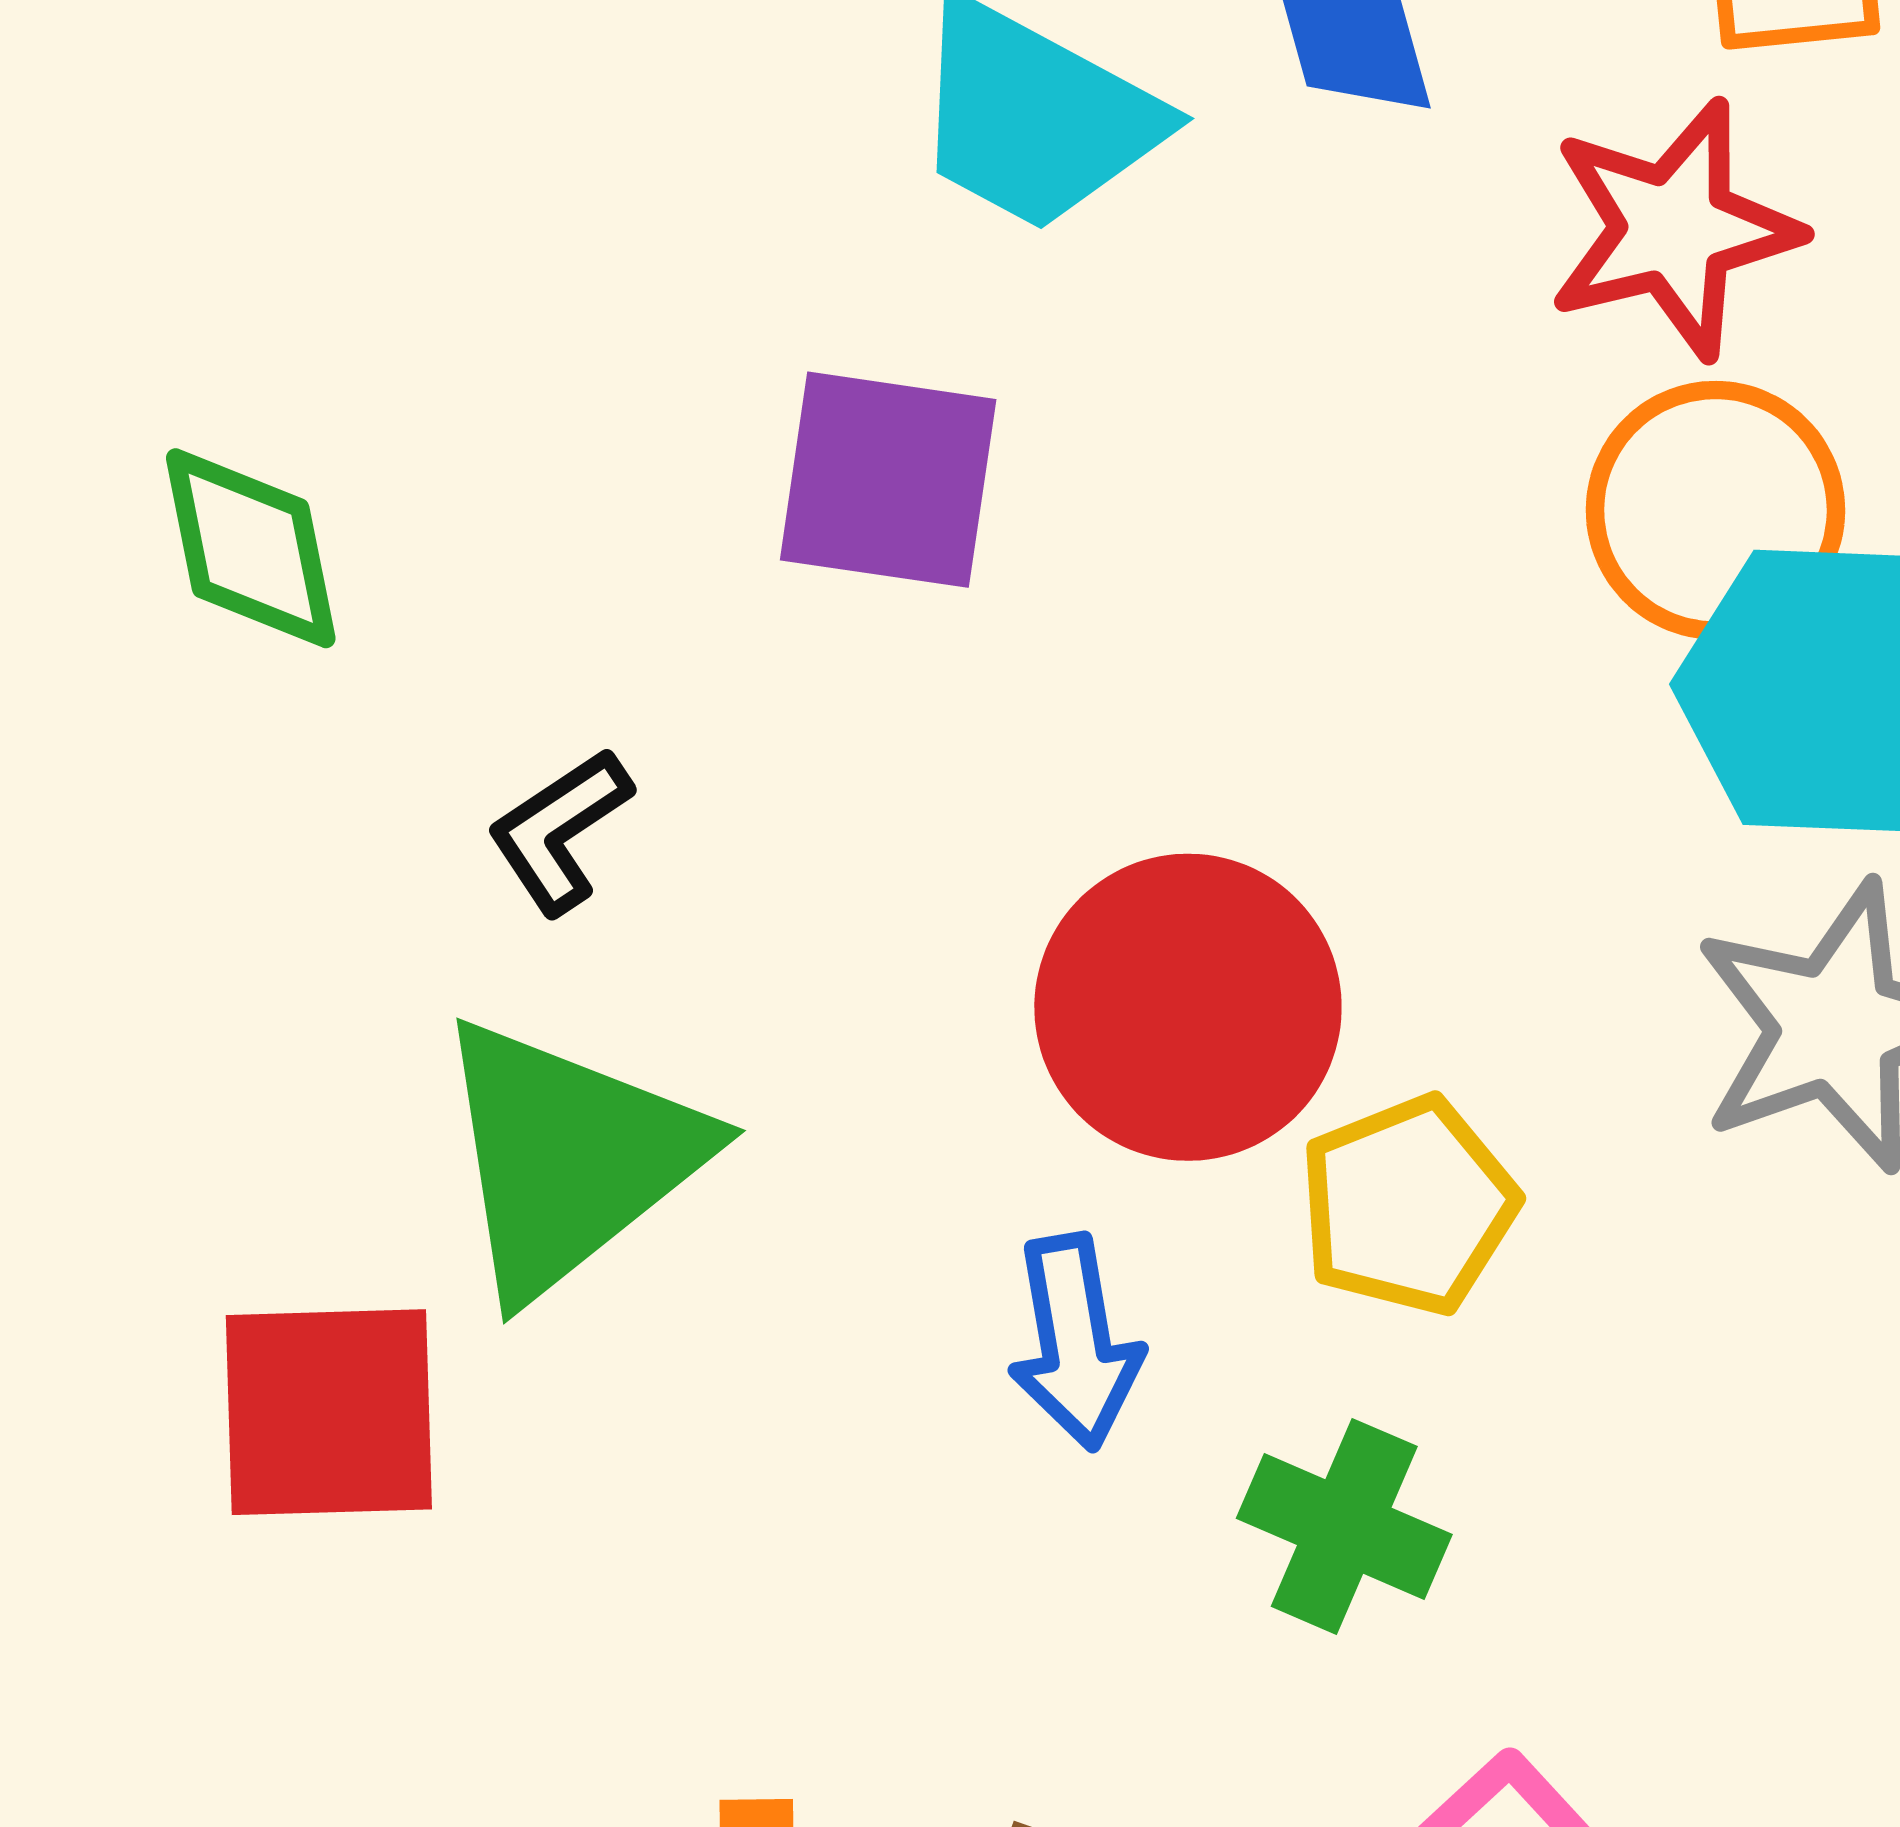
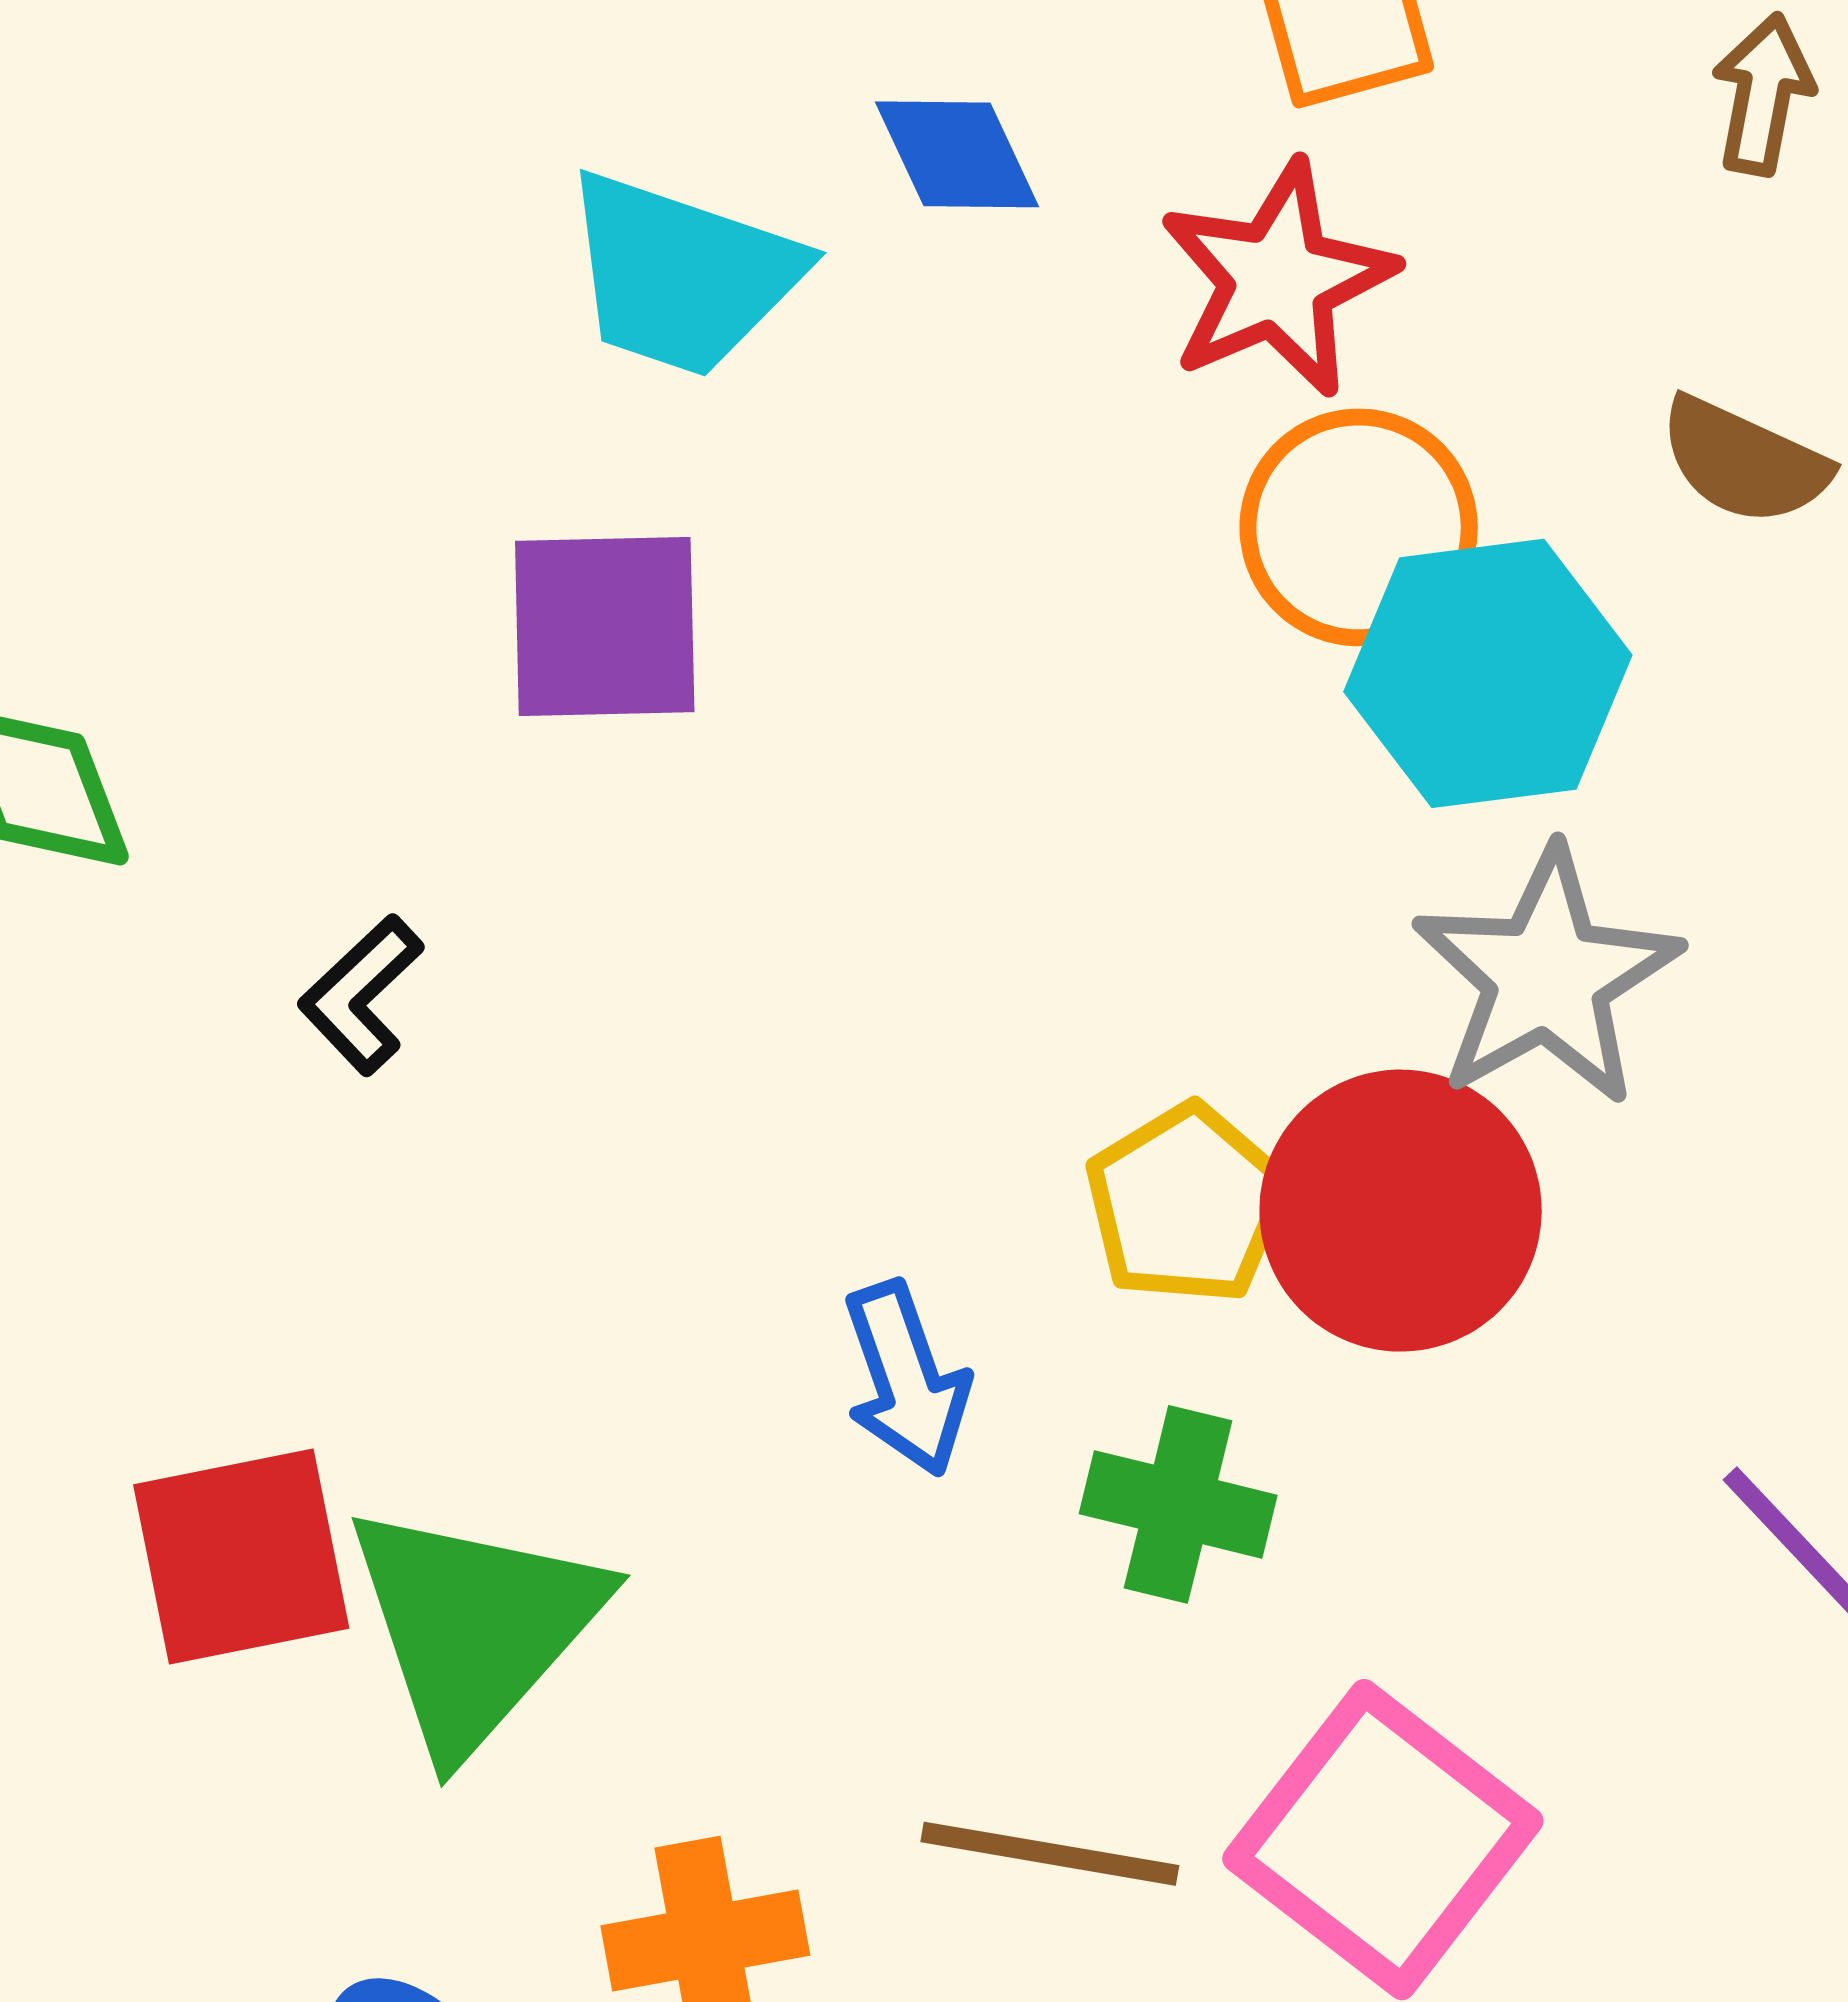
red circle: (1188, 1007) -> (1401, 1211), moved
green triangle: (569, 1158) -> (475, 1627), moved

